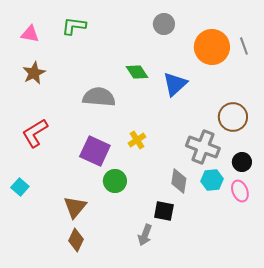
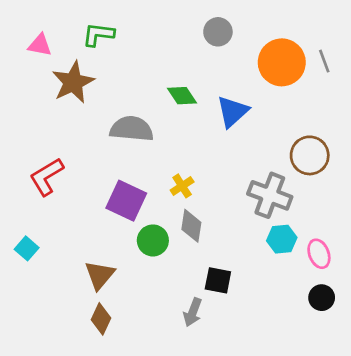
brown star: (34, 73) -> (73, 82), moved, size x1.4
black circle: (242, 162) -> (322, 298), moved
gray diamond: (179, 181) -> (191, 226), moved

